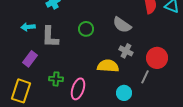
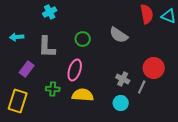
cyan arrow: (28, 27) -> (17, 37), moved
gray cross: (126, 51) -> (123, 79), moved
yellow semicircle: (108, 66) -> (83, 95), moved
pink ellipse: (78, 89) -> (75, 70), moved

